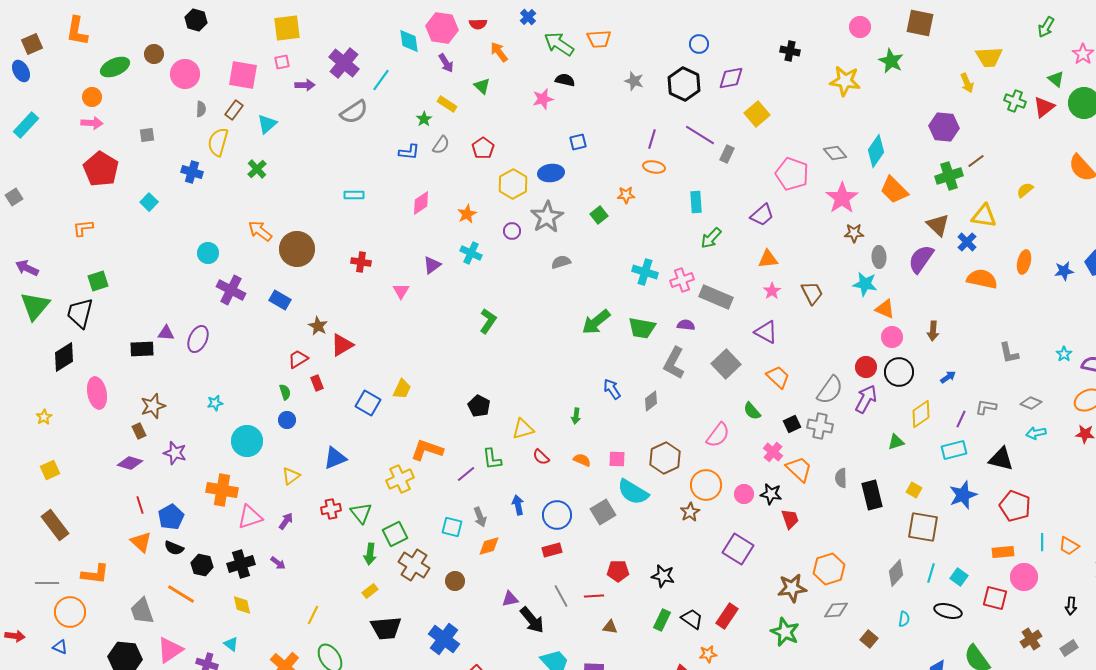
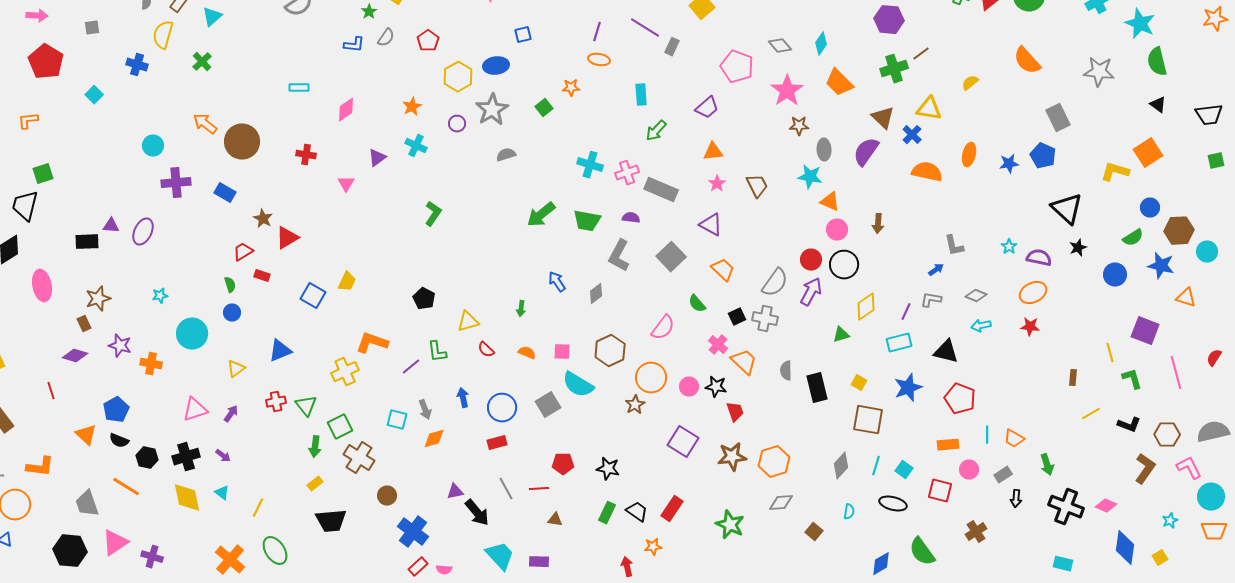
cyan diamond: (876, 151) -> (821, 44), size x0.7
pink diamond: (421, 203) -> (346, 110), moved
purple cross: (231, 290) -> (176, 183), turned -32
blue arrow: (948, 377) -> (936, 270), moved
red rectangle: (317, 383) -> (262, 276), turned -49
orange cross: (222, 490) -> (151, 364), moved, size x0.7
red line: (140, 505) -> (51, 391), moved
pink circle: (1024, 577) -> (969, 470), size x0.7
brown circle: (455, 581) -> (387, 496), moved
brown star: (792, 588) -> (732, 457), moved
yellow diamond: (242, 605) -> (187, 498), size x1.5
blue cross: (444, 639) -> (413, 532), moved
cyan triangle: (231, 644) -> (222, 493), moved
gray rectangle: (1069, 648) -> (1003, 475), moved

